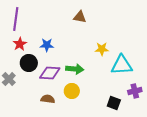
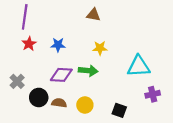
yellow star: (102, 49) -> (100, 48), moved
black circle: (29, 63) -> (39, 97), moved
yellow circle: (72, 91) -> (85, 105), moved
black square: (114, 103) -> (119, 110), moved

